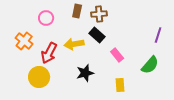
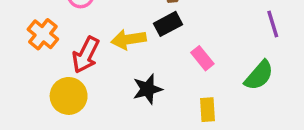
black rectangle: (97, 35) -> (168, 24), turned -70
purple line: (158, 35) -> (273, 24), turned -35

